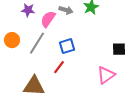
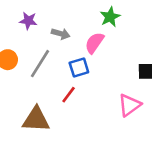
gray arrow: (66, 10) -> (61, 34), moved
pink semicircle: (48, 19) -> (94, 43), moved

